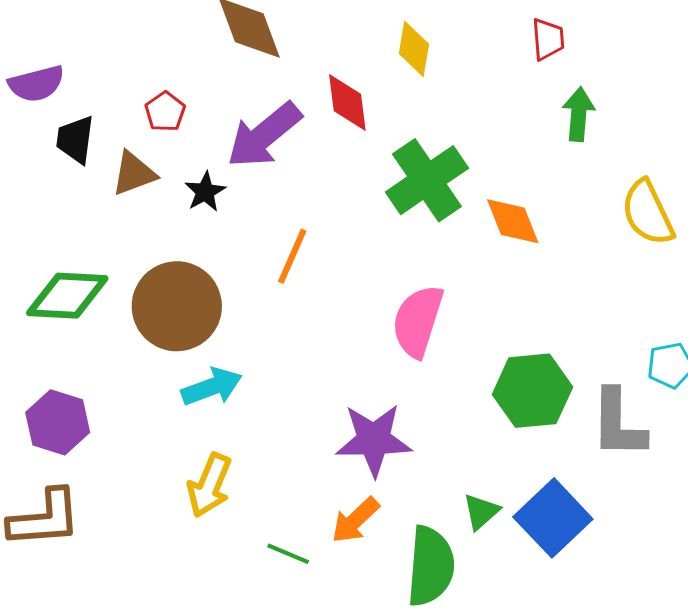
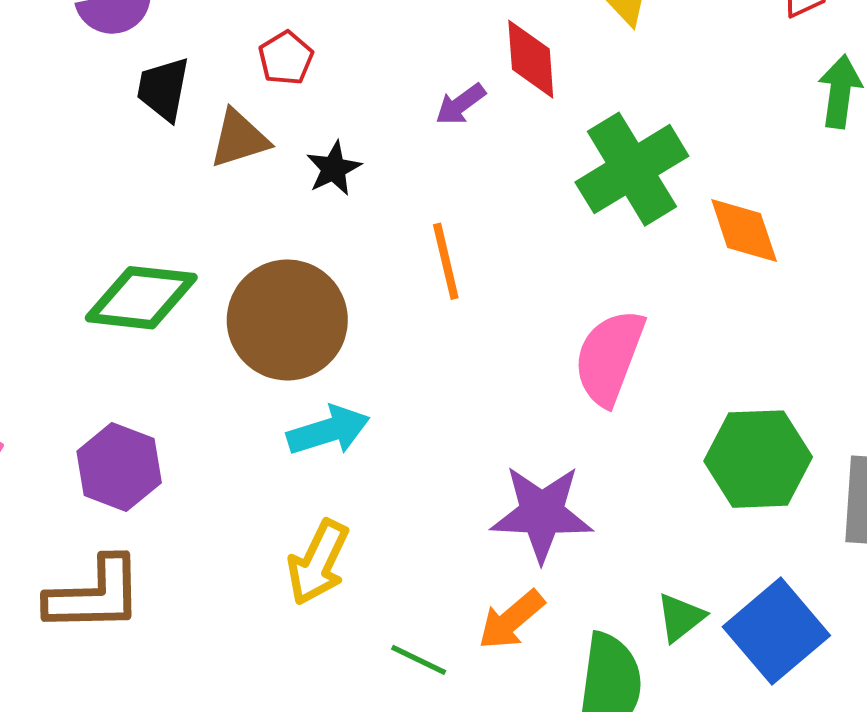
purple arrow: (264, 135) -> (460, 104), moved, size x0.5
orange line: (292, 256) -> (446, 261), turned -40

